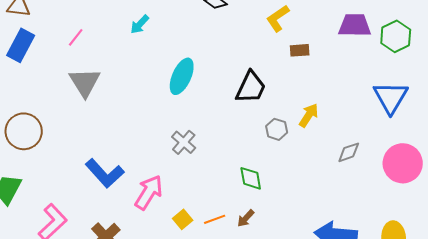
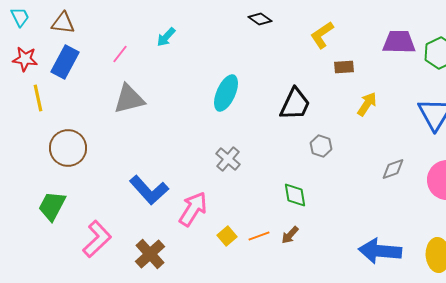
cyan arrow: (140, 24) -> (166, 37), moved
gray triangle: (85, 82) -> (129, 99), turned 48
yellow arrow: (309, 115) -> (367, 104), moved

